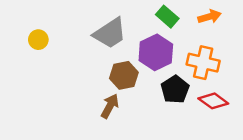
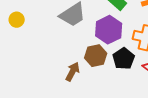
brown hexagon: (124, 75) -> (96, 56), moved

